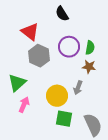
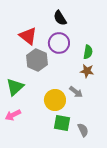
purple circle: (69, 47) -> (59, 43), moved
gray arrow: (78, 88) -> (76, 92), turned -72
pink arrow: (24, 105) -> (13, 115), moved, turned -140
gray semicircle: (93, 125) -> (83, 130), moved, size x0.6

